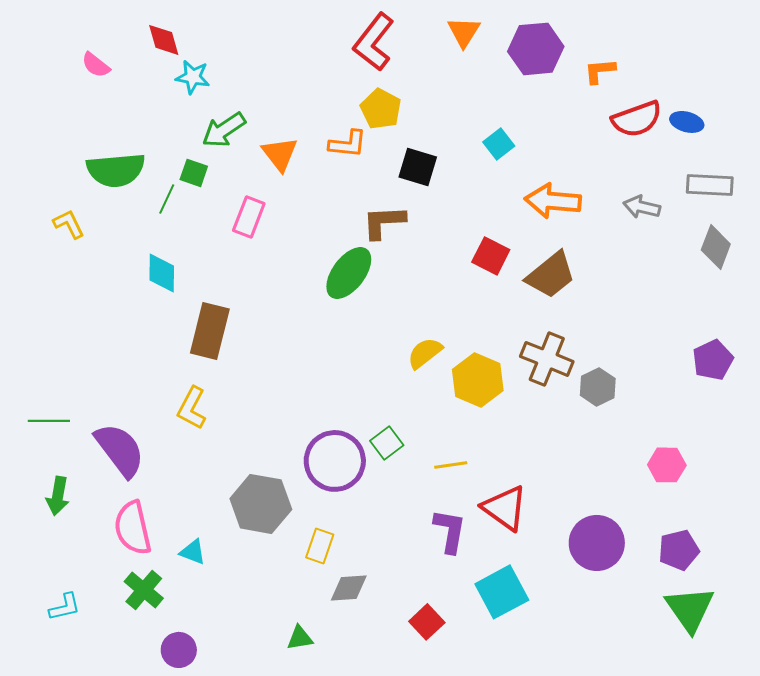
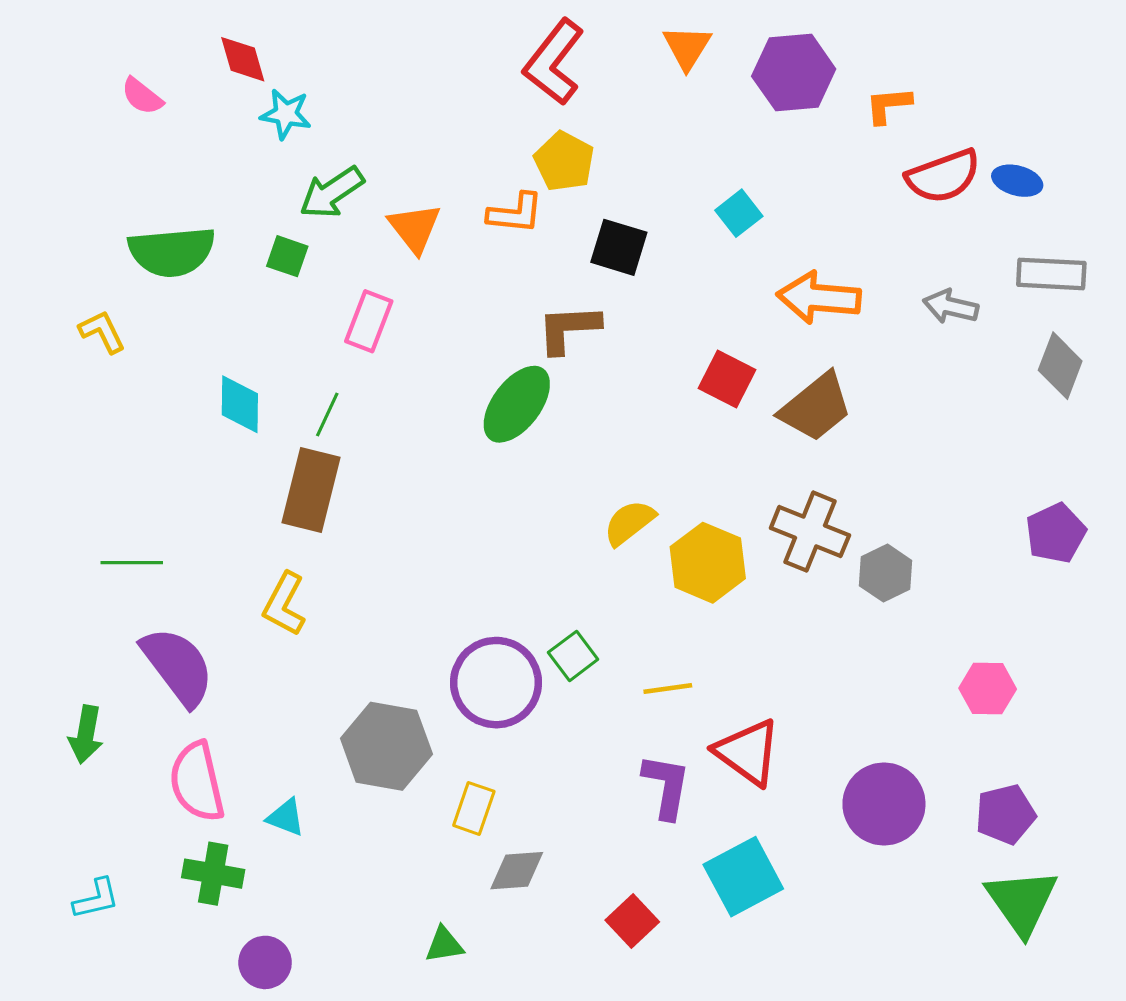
green line: (167, 199) -> (327, 415), moved
green line: (49, 421) -> (132, 563), moved
green cross: (144, 590) -> (213, 874), turned -30

